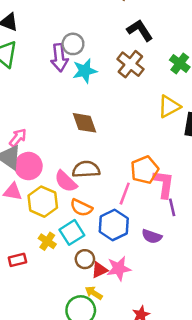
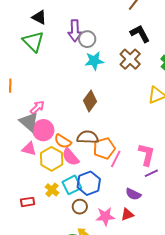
purple arrow: (59, 58) -> (75, 31), moved
brown diamond: (84, 123) -> (90, 101), turned 50
orange pentagon: (145, 170) -> (104, 148), moved
pink semicircle: (66, 181) -> (71, 157), moved
purple line: (172, 207) -> (151, 173), turned 72
orange semicircle: (81, 208) -> (63, 141), moved
blue hexagon: (114, 225) -> (89, 183), moved
red triangle: (99, 270) -> (127, 214), moved

